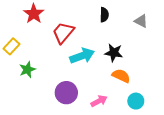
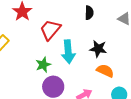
cyan arrow: (82, 56) -> (68, 52), turned 105
green star: (27, 69) -> (43, 65), moved

